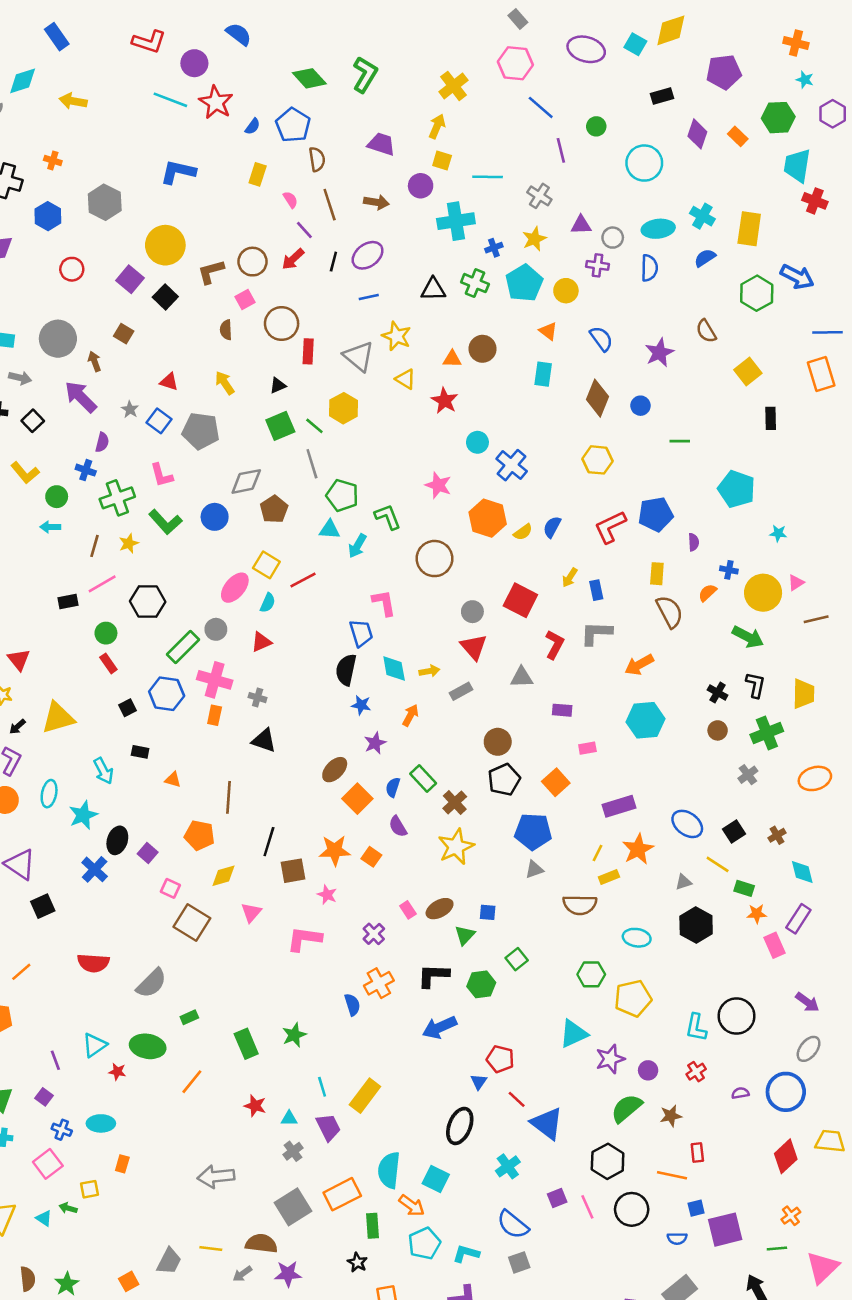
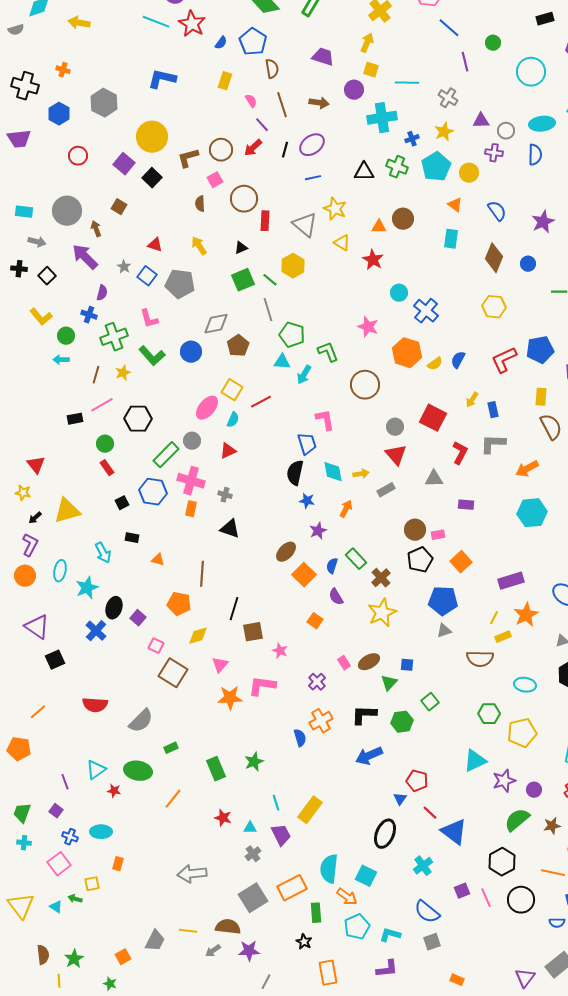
pink rectangle: (587, 748) -> (438, 535), moved
orange star: (335, 850) -> (230, 698), moved

